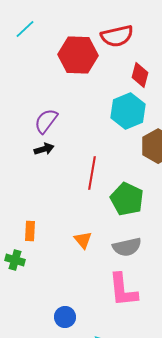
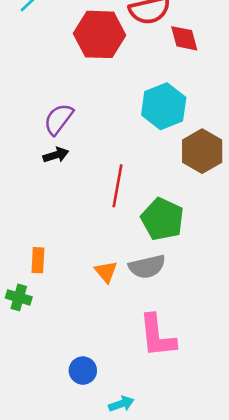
red diamond: (140, 75) -> (184, 38), moved, turned -30
gray semicircle: (127, 247) -> (147, 267), moved

